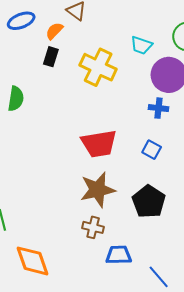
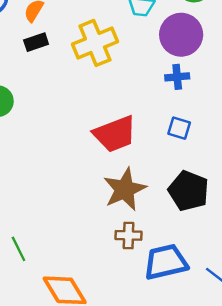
black rectangle: (51, 57) -> (36, 42), turned 66
yellow cross: (98, 67) -> (95, 43), turned -36
blue trapezoid: (119, 255) -> (166, 262), size x1.4

